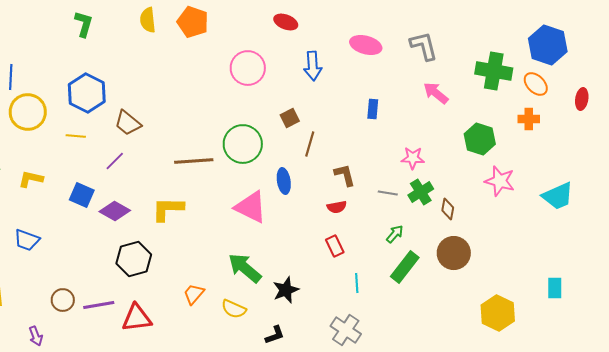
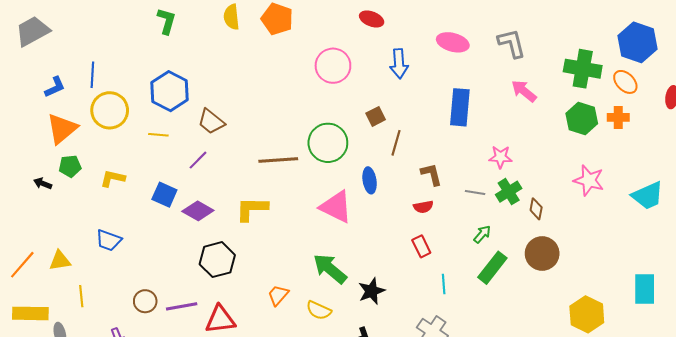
blue rectangle: (373, 109) -> (460, 107), size x1.8
green hexagon: (480, 139) -> (582, 118), moved
cyan rectangle: (555, 288) -> (645, 289), size x1.4

